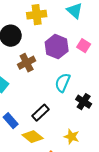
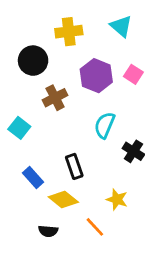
black rectangle: (41, 113) -> (74, 166), turned -66

